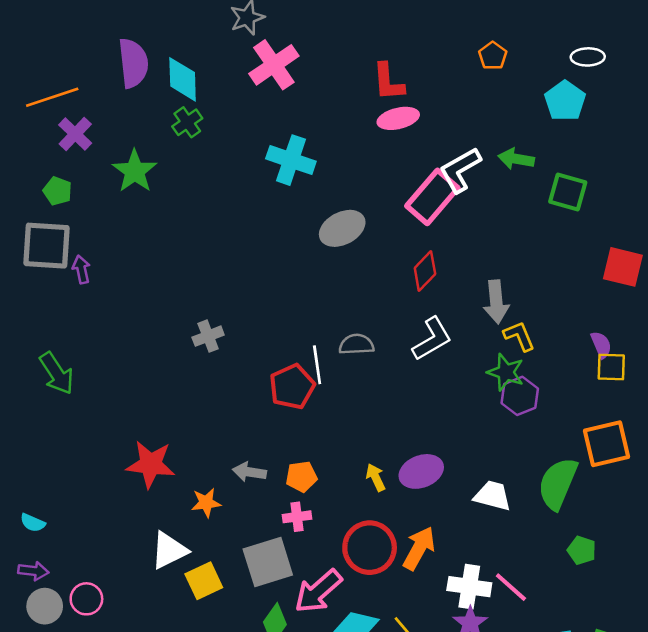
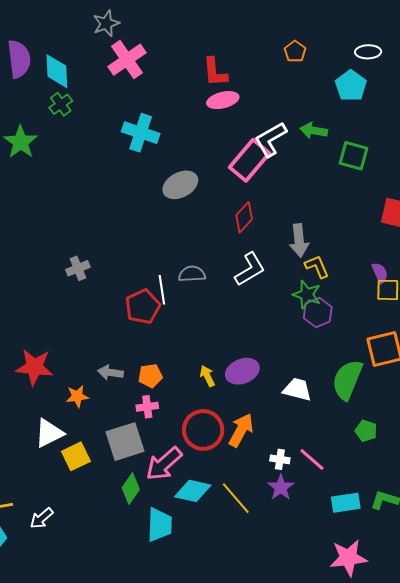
white cross: (469, 587) -> (280, 459), size x0.6

